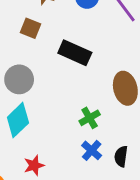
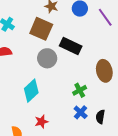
brown square: (31, 28) -> (41, 29), size x1.6
gray circle: (19, 79) -> (47, 58), moved

